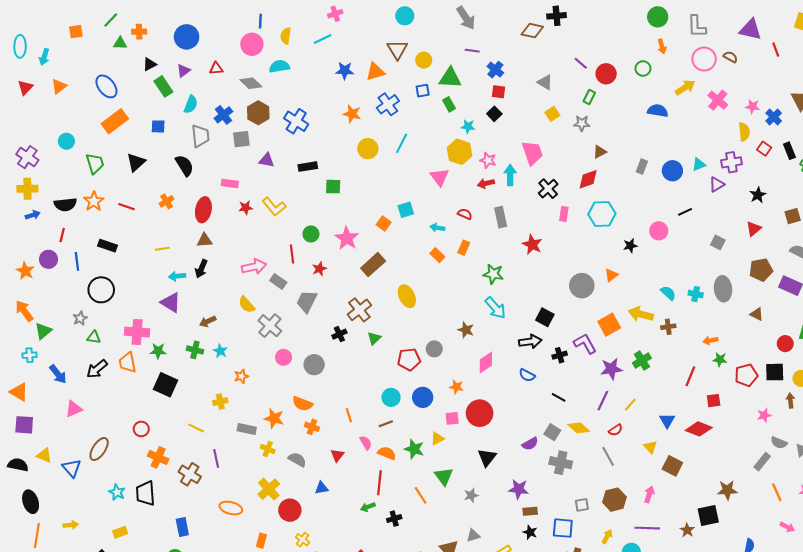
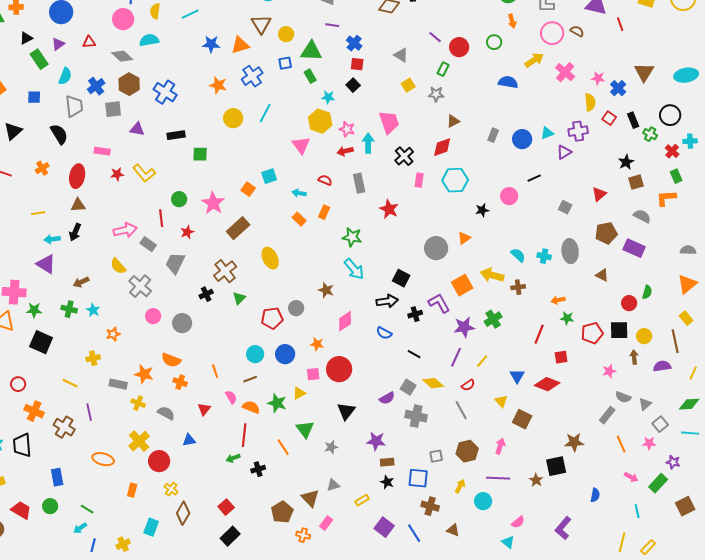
black star: (758, 195) -> (626, 162), moved

